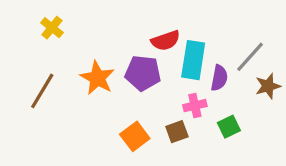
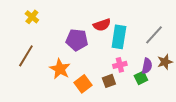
purple pentagon: (143, 73) -> (77, 40), moved
orange star: (97, 78) -> (60, 69), moved
purple semicircle: (219, 78) -> (147, 66), moved
brown star: (268, 86) -> (165, 62), moved

